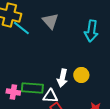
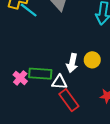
pink cross: (13, 92) -> (20, 78), turned 32

